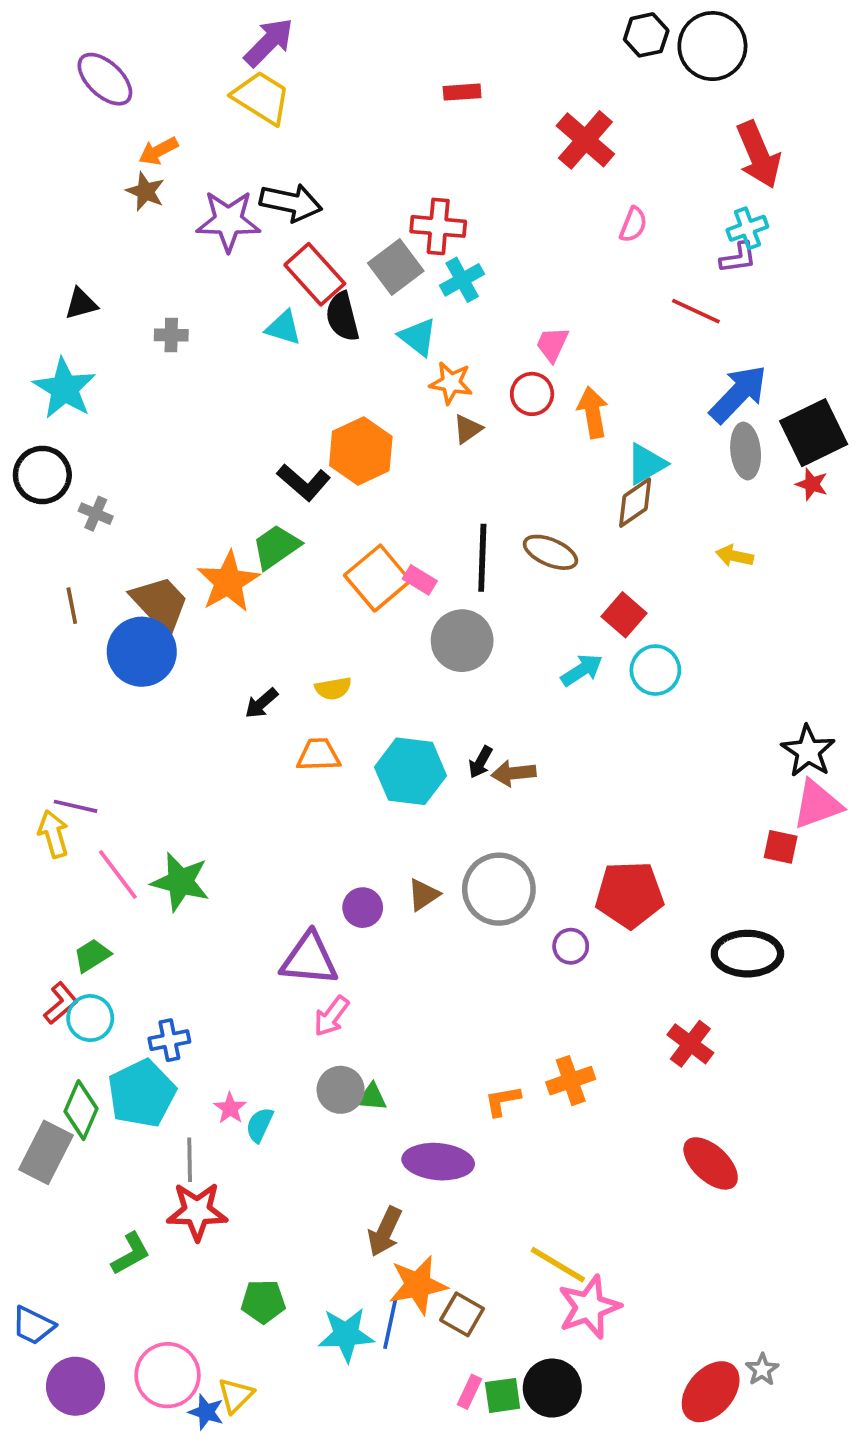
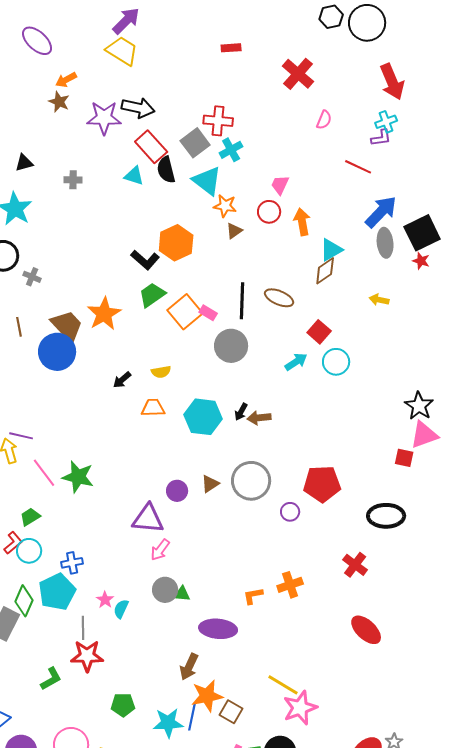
cyan triangle: (418, 337) -> (207, 181), size x1.4
green trapezoid: (276, 547) -> (152, 295), moved

